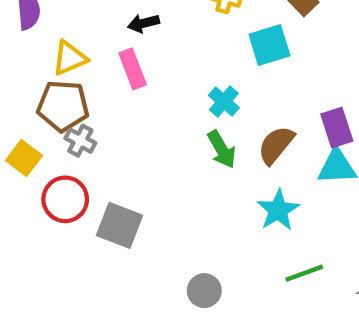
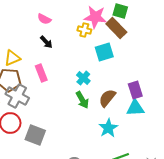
black arrow: (143, 23) -> (46, 42), turned -120
pink rectangle: (133, 69) -> (41, 73), moved
gray cross: (80, 141) -> (17, 96), size x1.6

